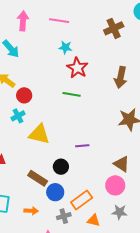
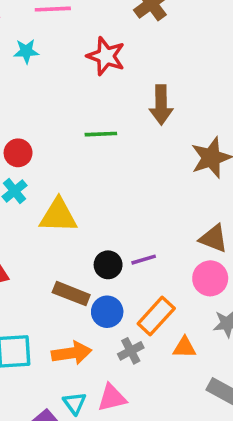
cyan star: (65, 47) -> (26, 51), moved
red star: (77, 68) -> (106, 56), moved
brown arrow: (121, 77) -> (161, 105), moved
purple line: (82, 146) -> (144, 260), moved
orange arrow: (31, 211) -> (72, 353), size x1.5

